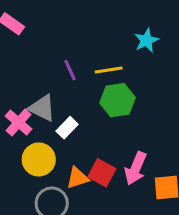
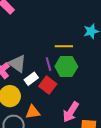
purple line: (70, 70) -> (48, 64), moved
red square: (102, 173) -> (48, 85), moved

